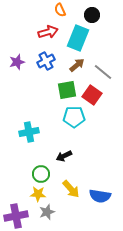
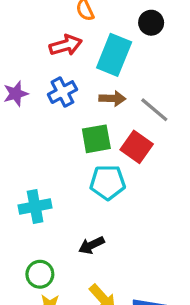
black circle: (92, 15) -> (151, 23), moved
brown arrow: (77, 65) -> (112, 98), turned 42
green circle: (41, 174) -> (40, 274), moved

